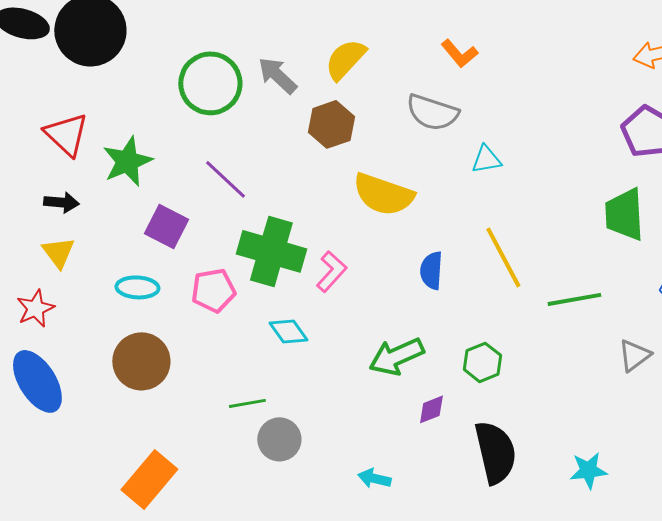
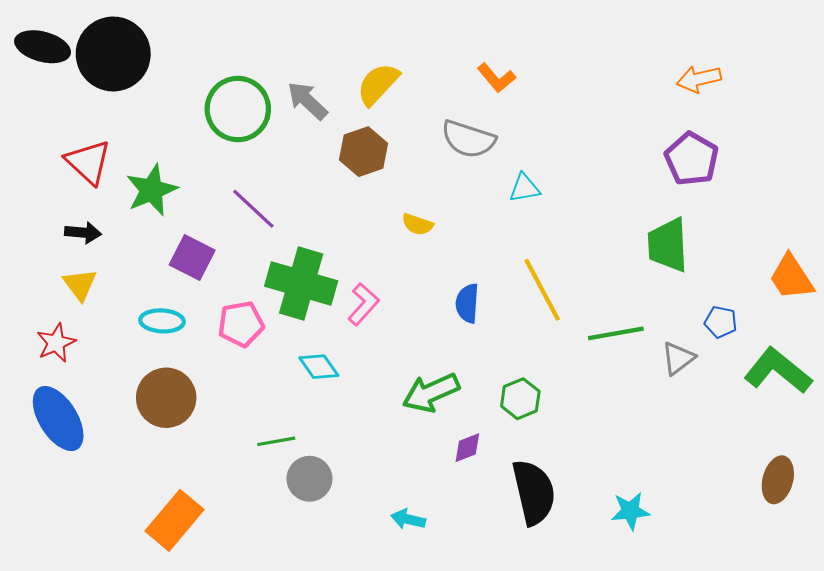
yellow semicircle: (383, 194) -> (417, 224), size x0.5
gray triangle: (634, 355) -> (678, 358), moved

